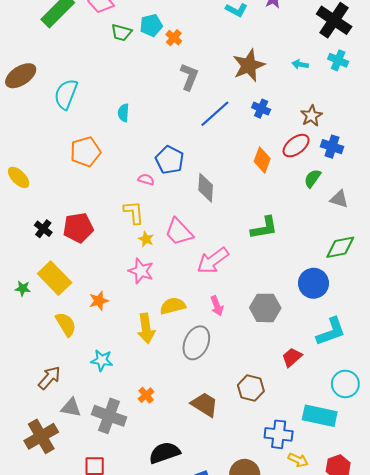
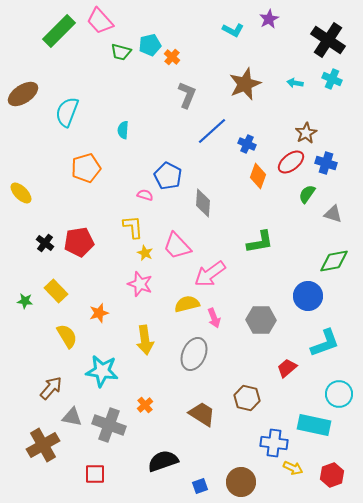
blue cross: (261, 109) -> (247, 144), moved
yellow rectangle: (55, 278) -> (56, 291), size x0.7
yellow semicircle: (173, 306) -> (187, 304), moved
cyan star: (102, 360) -> (102, 371), size x1.5

